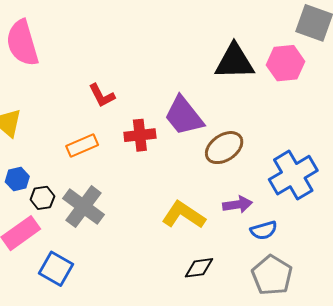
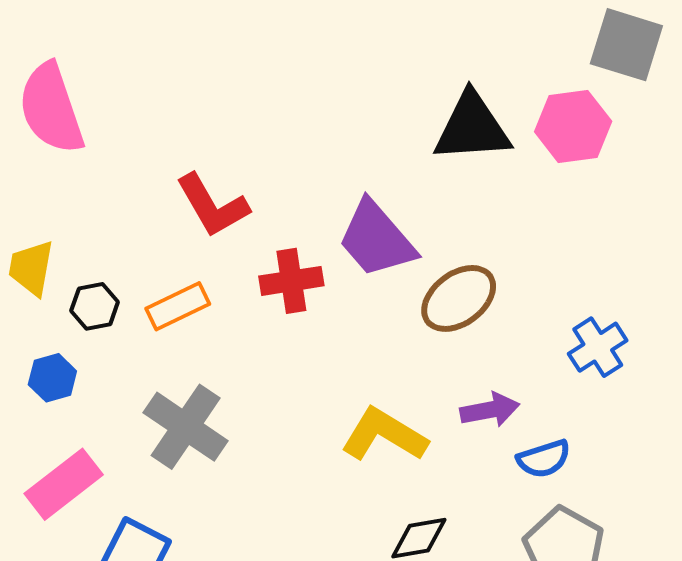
red L-shape: (102, 95) -> (212, 206), size x1.4
blue cross: (293, 175) -> (598, 347), size x0.6
black hexagon: (42, 198) -> (95, 306), moved

